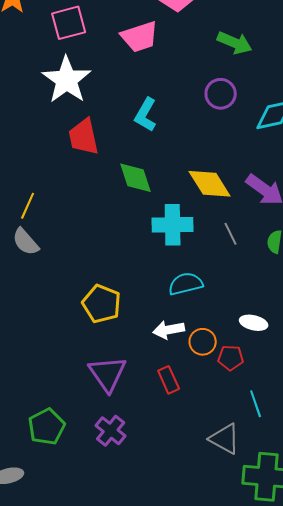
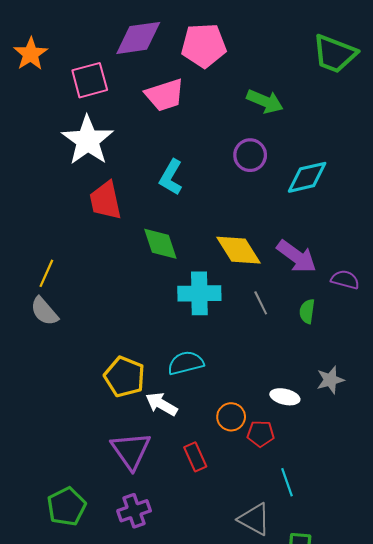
cyan semicircle: (186, 284) -> (186, 363), moved
white arrow: (169, 330) -> (161, 404), moved, turned 40
purple cross: (111, 431) -> (134, 511), turned 32

